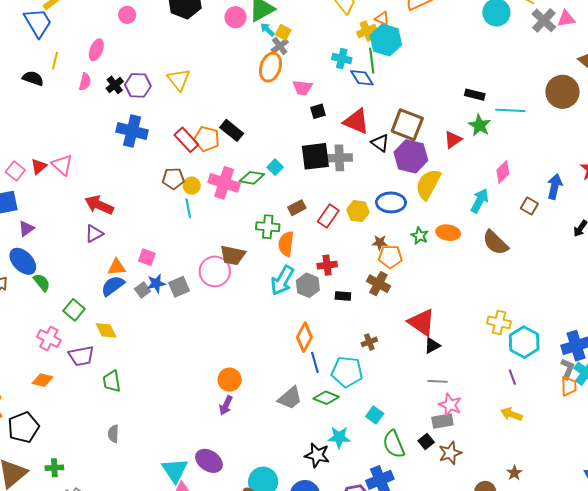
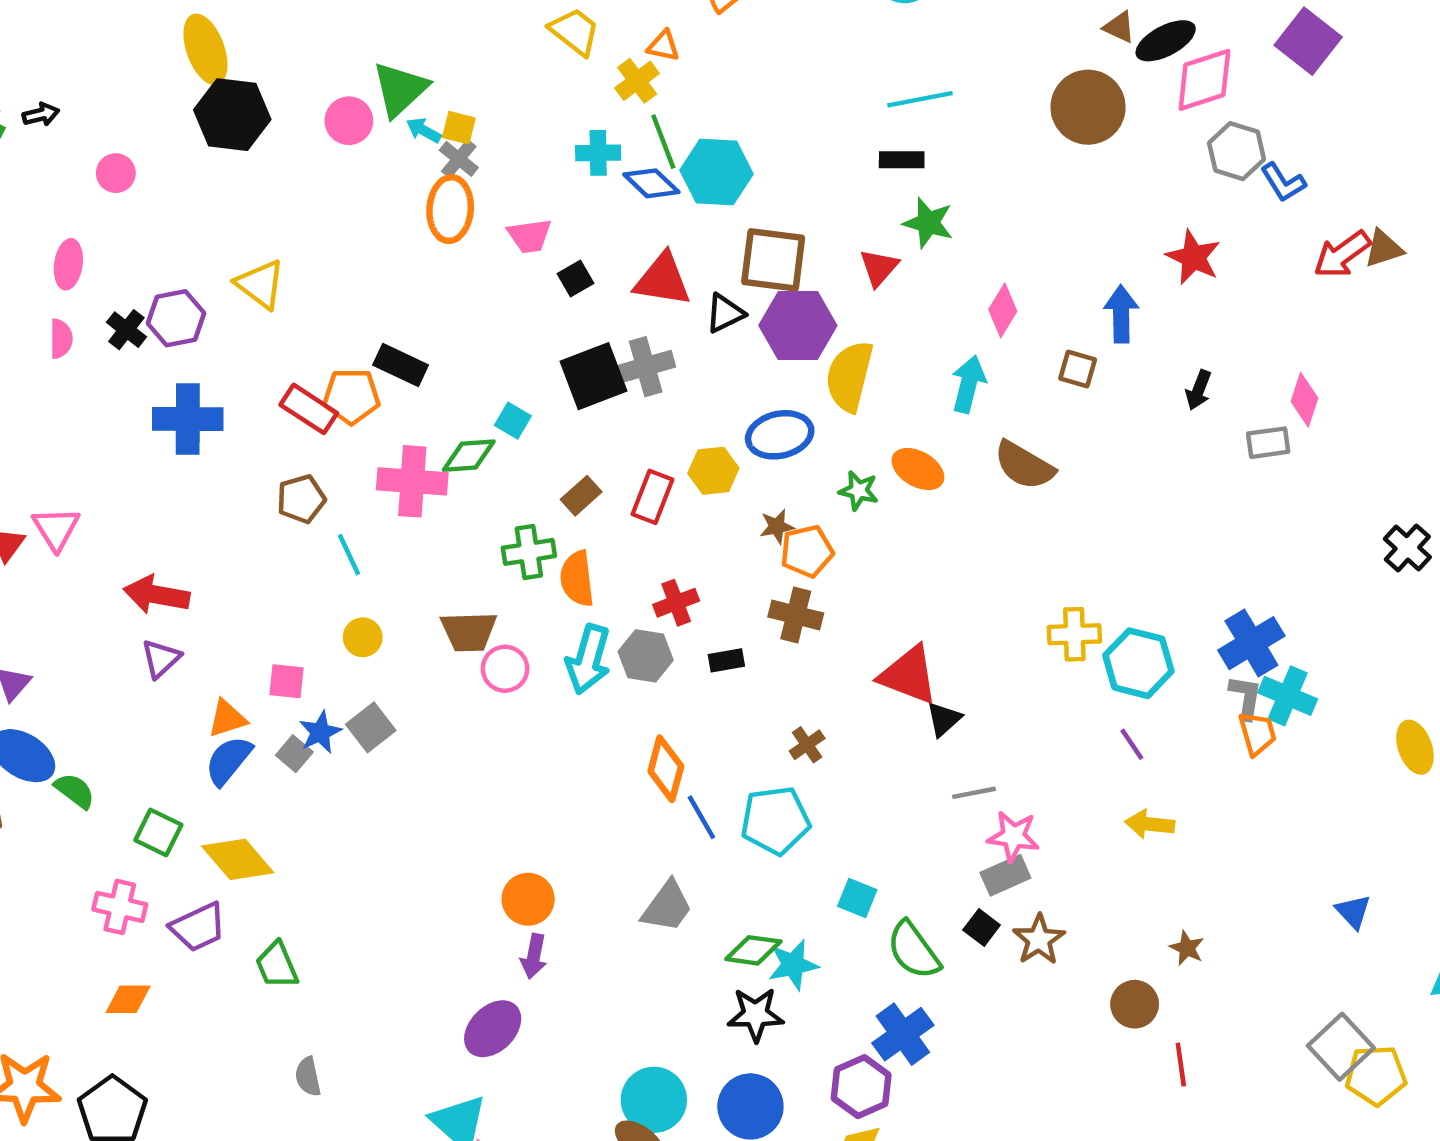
cyan hexagon: (386, 40) -> (716, 172), moved
cyan line: (510, 110) -> (920, 99), moved
black triangle: (380, 143) -> (725, 313), turned -48
pink triangle: (62, 165) -> (56, 529), turned 30
yellow circle: (192, 186) -> (363, 637), moved
orange ellipse: (448, 233) -> (918, 469), turned 35
pink circle: (215, 271) -> (505, 669), moved, size x0.7
yellow diamond: (106, 330) -> (238, 859), size x1.4
green diamond: (326, 398) -> (753, 950), moved
purple ellipse: (209, 461) -> (493, 1029), moved, turned -64

